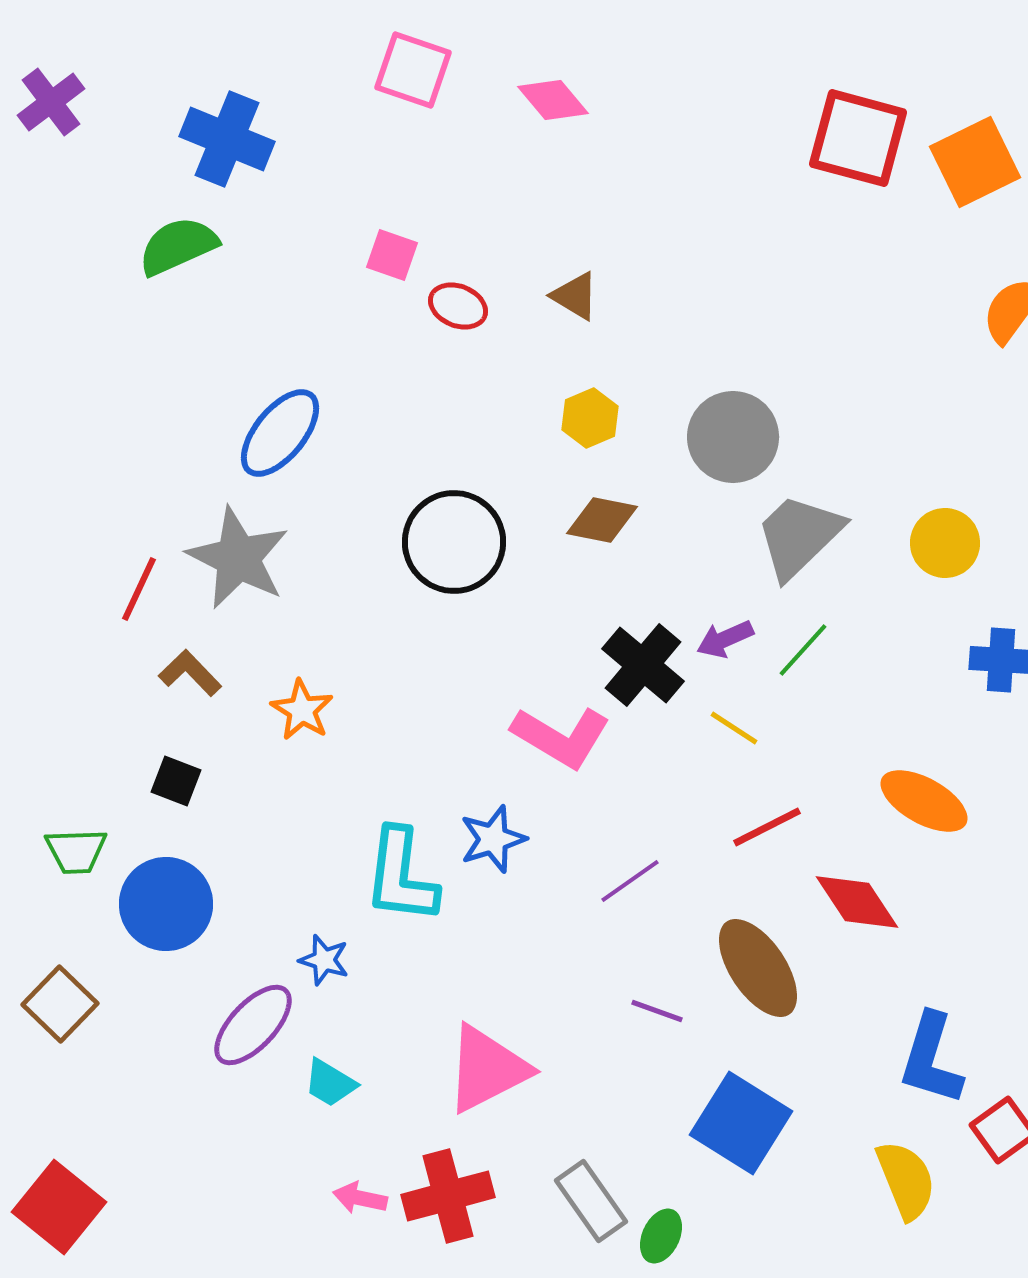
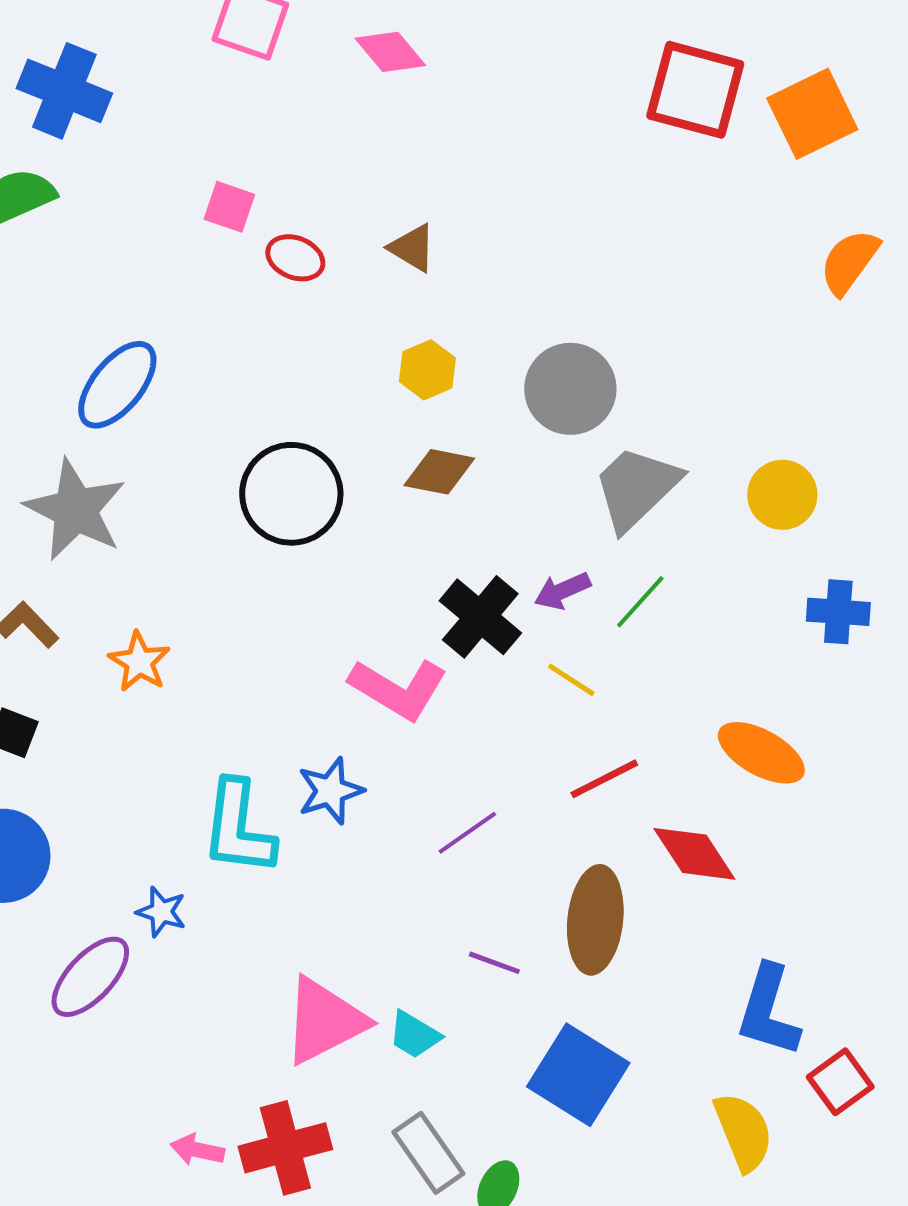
brown ellipse: (758, 968) -> (595, 920), turned 40
cyan trapezoid: (330, 1083) -> (414, 1035), moved

